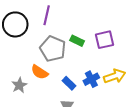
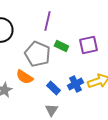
purple line: (47, 15) -> (47, 21), moved

